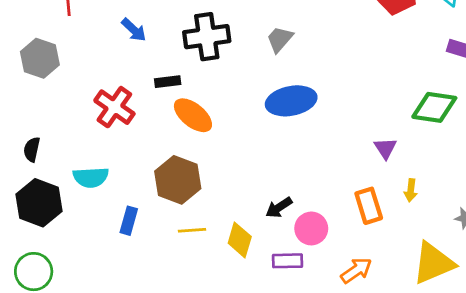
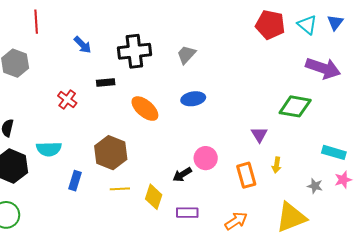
blue ellipse: (291, 101) -> (193, 99), size x0.7
red cross: (114, 107) -> (67, 99), size x0.7
orange ellipse: (193, 115) -> (145, 109), moved
pink circle: (311, 228) -> (206, 158), moved

